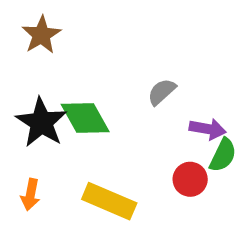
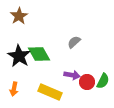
purple arrow: (208, 129) -> (72, 75), moved
green semicircle: (223, 155) -> (103, 81), moved

